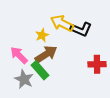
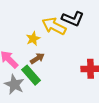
black L-shape: (81, 29) -> (73, 19), moved
brown arrow: (46, 54) -> (37, 58), size x0.6

